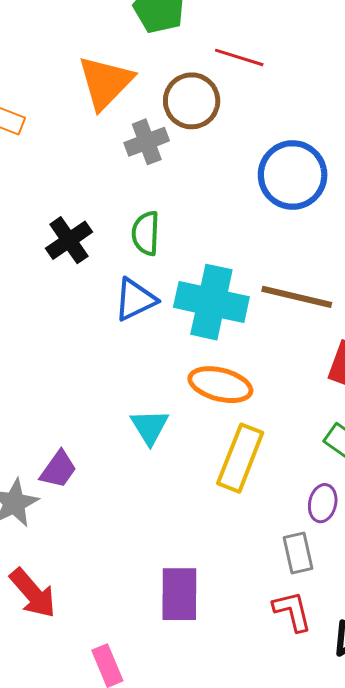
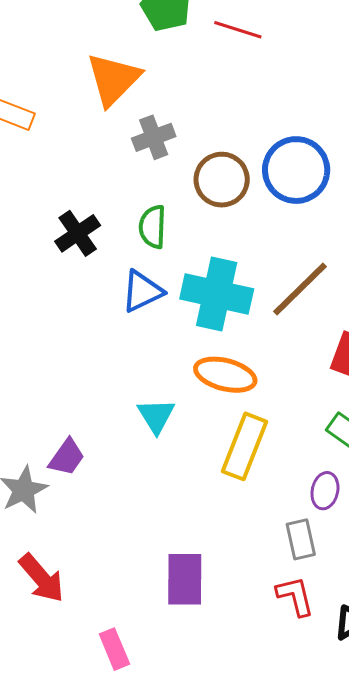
red line: (239, 57) -> (238, 30), moved
brown circle: (192, 101) -> (222, 180), moved
brown line: (297, 297) -> (300, 289), turned -58

